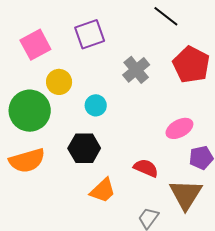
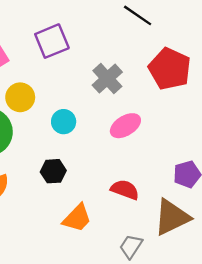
pink ellipse: (179, 128) -> (125, 126), moved
black hexagon: (84, 148) -> (53, 171), size x0.7
brown triangle: (186, 194) -> (172, 217), turned 36

